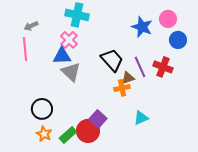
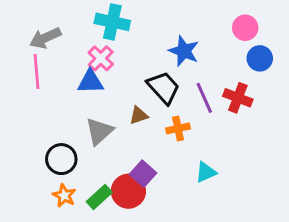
gray arrow: (31, 26) -> (45, 38), size x1.5
blue star: (142, 27) -> (184, 51), moved
gray triangle: (71, 72) -> (99, 131), moved, turned 35
brown triangle: (128, 78) -> (139, 115), moved

